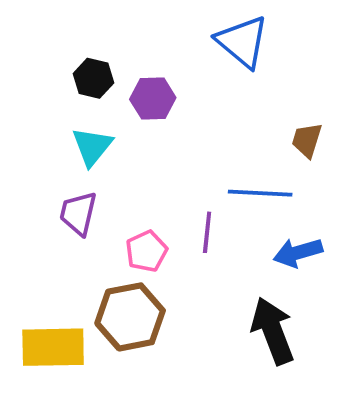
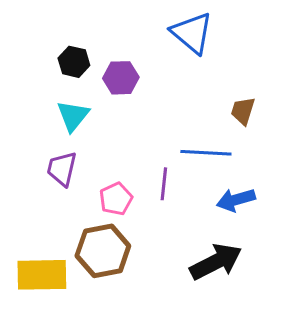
black arrow: (273, 331) -> (216, 262), turned 84

